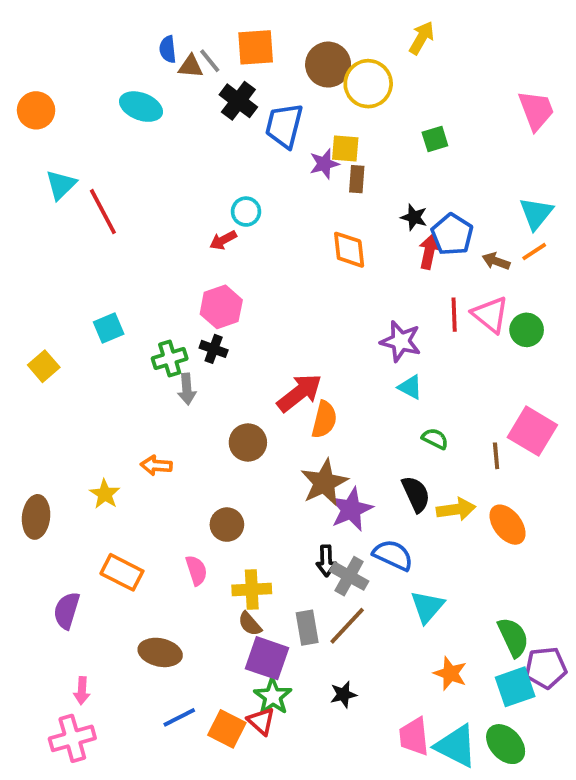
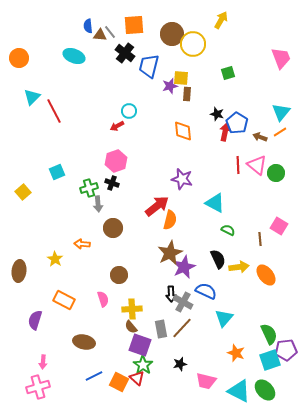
purple star: (401, 341) -> (182, 179), moved
cyan triangle: (410, 387) -> (215, 203), size x1.5
pink square: (532, 431) -> (279, 226), size x0.7
brown circle: (248, 442) -> (113, 228), moved
pink trapezoid: (414, 736) -> (206, 381), moved, turned -70

